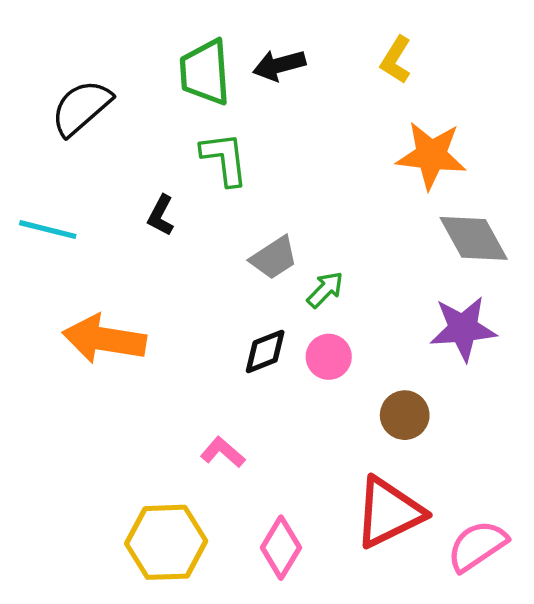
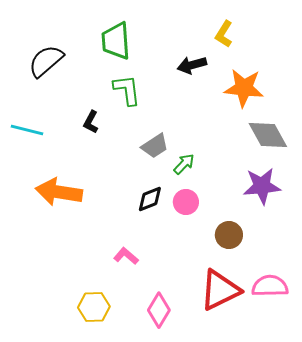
black arrow: (279, 65) -> (192, 65), moved
yellow hexagon: (166, 542) -> (94, 307), size x0.7
pink semicircle: (477, 546) -> (270, 286), moved, turned 33

